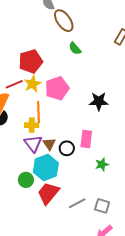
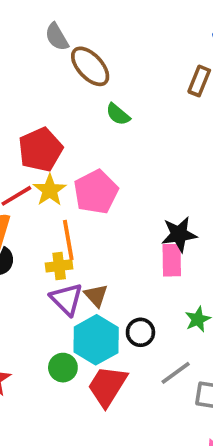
black star: (99, 101) -> (179, 234), moved
pink rectangle: (86, 139) -> (172, 260), moved
black circle: (67, 148) -> (140, 332), moved
gray line: (77, 203) -> (176, 373), moved

